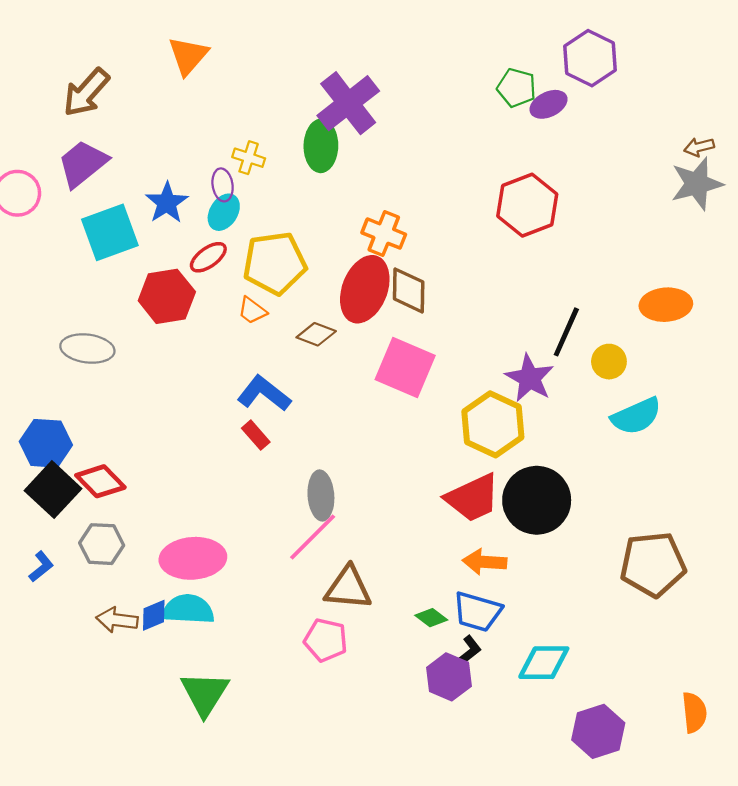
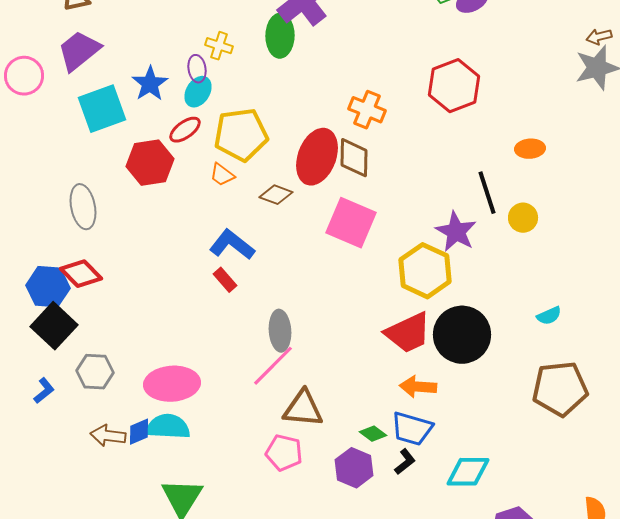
orange cross: (384, 234) -> (367, 110), moved
orange ellipse: (666, 305) -> (530, 149), moved, size x0.7
black line: (566, 332) -> (487, 193), turned -42
gray ellipse: (87, 349) -> (83, 207), turned 72
cyan semicircle: (636, 416) -> (549, 316), moved, size x0.6
red diamond: (100, 481) -> (81, 274), moved
purple hexagon: (449, 677) -> (354, 468), moved

